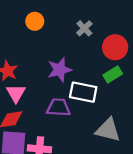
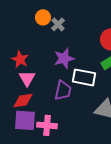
gray cross: (84, 28) -> (58, 24), moved
purple trapezoid: (58, 108) -> (63, 90), turned 100

